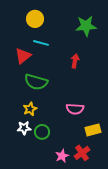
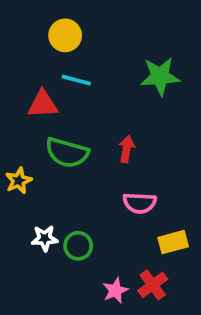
green star: (86, 26) -> (160, 76), moved
red triangle: (23, 56) -> (43, 104), turned 36
red arrow: (75, 61) -> (127, 149), moved
yellow star: (30, 109) -> (19, 181), moved

